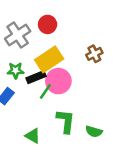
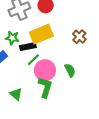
brown cross: (94, 54) -> (79, 37), turned -32
pink circle: (58, 81) -> (45, 70), moved
green semicircle: (94, 132) -> (70, 70), moved, turned -144

